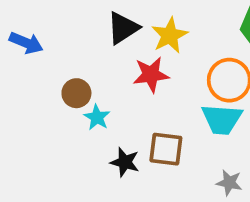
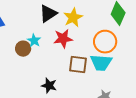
cyan star: (97, 117) -> (34, 41), moved
brown square: (166, 149) -> (78, 65), moved

